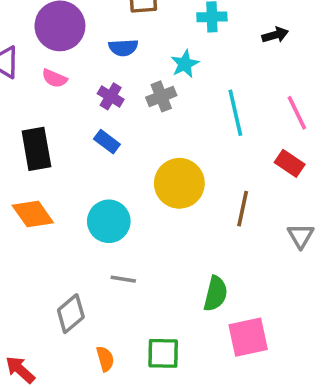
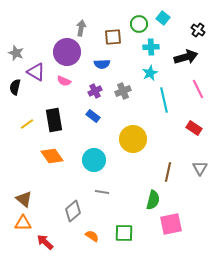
black arrow: (275, 35) -> (186, 57), size x1.6
cyan star: (185, 64) -> (150, 73), moved
purple cross: (111, 96) -> (95, 91), turned 32
pink line: (297, 113) -> (198, 89), moved
brown line: (243, 209) -> (168, 172), moved
orange semicircle: (105, 359) -> (92, 236), turned -40

